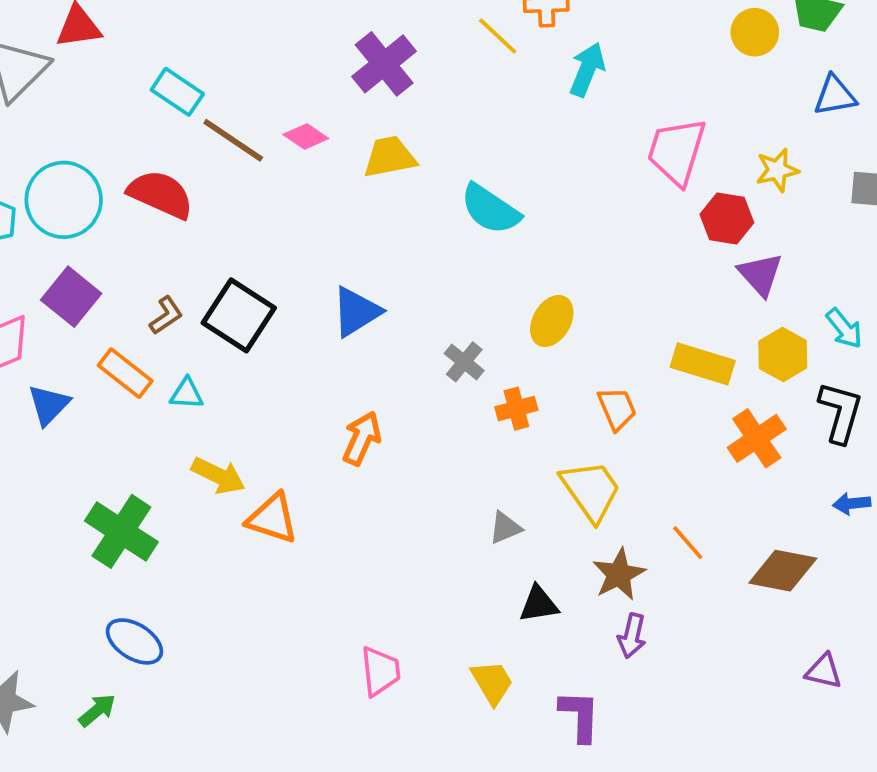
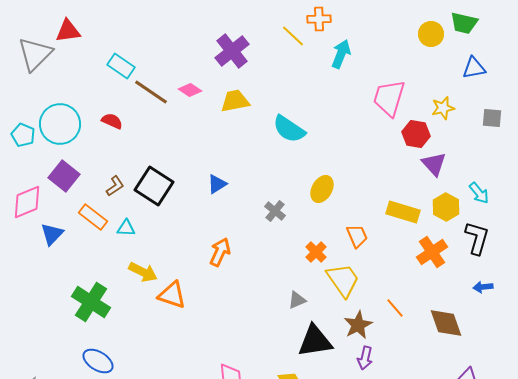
red semicircle: (161, 194) -> (112, 121), size x0.6
blue triangle: (356, 312) -> (217, 184), size x0.7
orange cross: (516, 409) -> (316, 252), moved, turned -30
brown diamond: (783, 571) -> (446, 323), turned 60
black triangle: (539, 604) -> (315, 341), size x1.6

